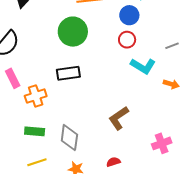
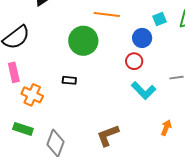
black rectangle: (68, 73) -> (69, 80), size x0.6
orange arrow: (171, 84) -> (166, 128), moved, turned -98
orange cross: (36, 96) -> (32, 95), turned 30

